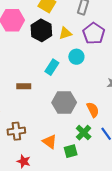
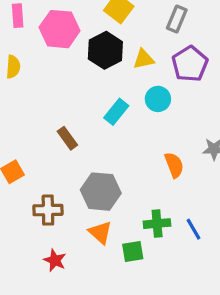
brown rectangle: (24, 86) -> (67, 138), turned 48
gray hexagon: (64, 103) -> (101, 192), moved
orange semicircle: (93, 110) -> (174, 165), moved
green cross: (84, 133) -> (157, 224), turned 35

